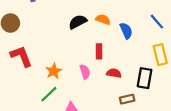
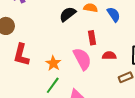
red L-shape: (21, 56) -> (21, 55), turned -135
pink semicircle: (85, 72) -> (82, 59), size x1.6

